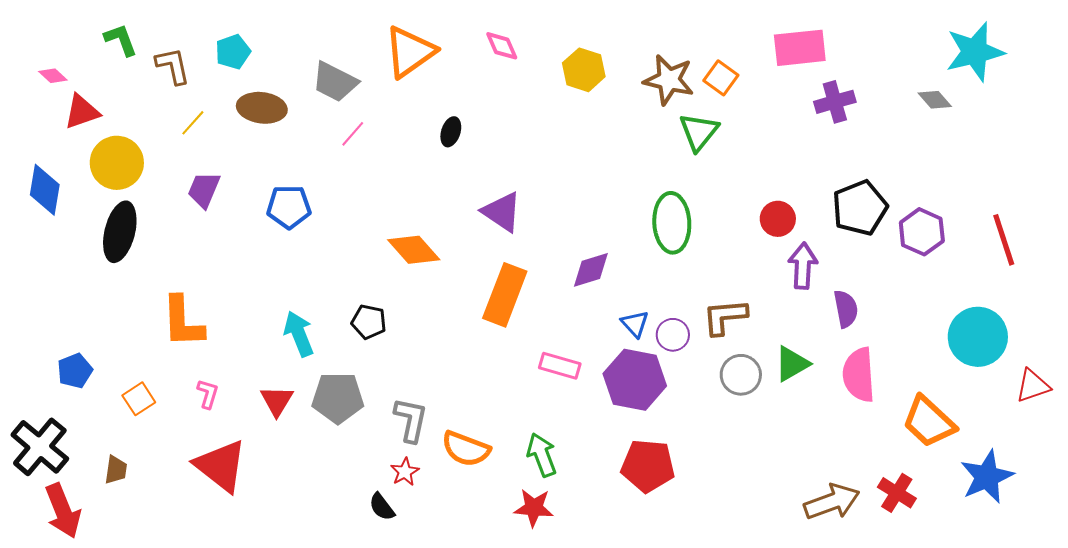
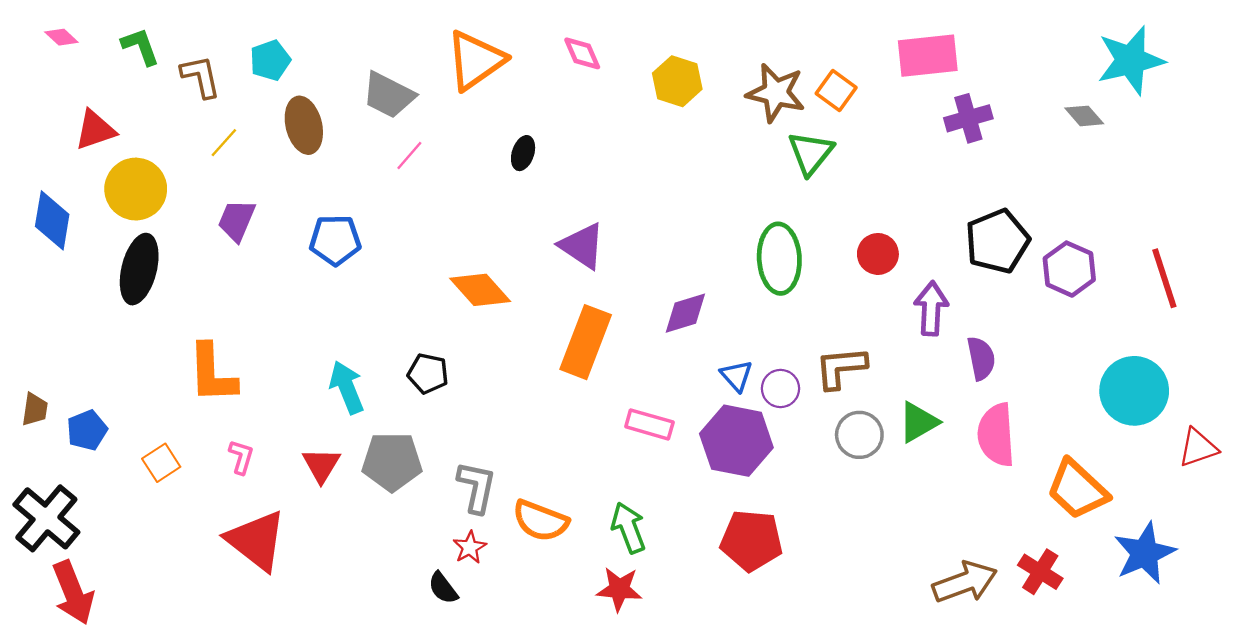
pink diamond: (53, 76) -> (61, 37), moved
brown ellipse: (262, 108) -> (304, 125), turned 69
red circle: (778, 219) -> (878, 254), moved
brown trapezoid: (116, 470) -> (35, 409), moved

